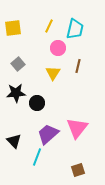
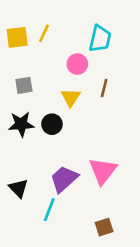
yellow line: (49, 26) -> (44, 33), moved
gray square: (18, 64) -> (24, 85), turned 32
black circle: (37, 103) -> (52, 124), moved

